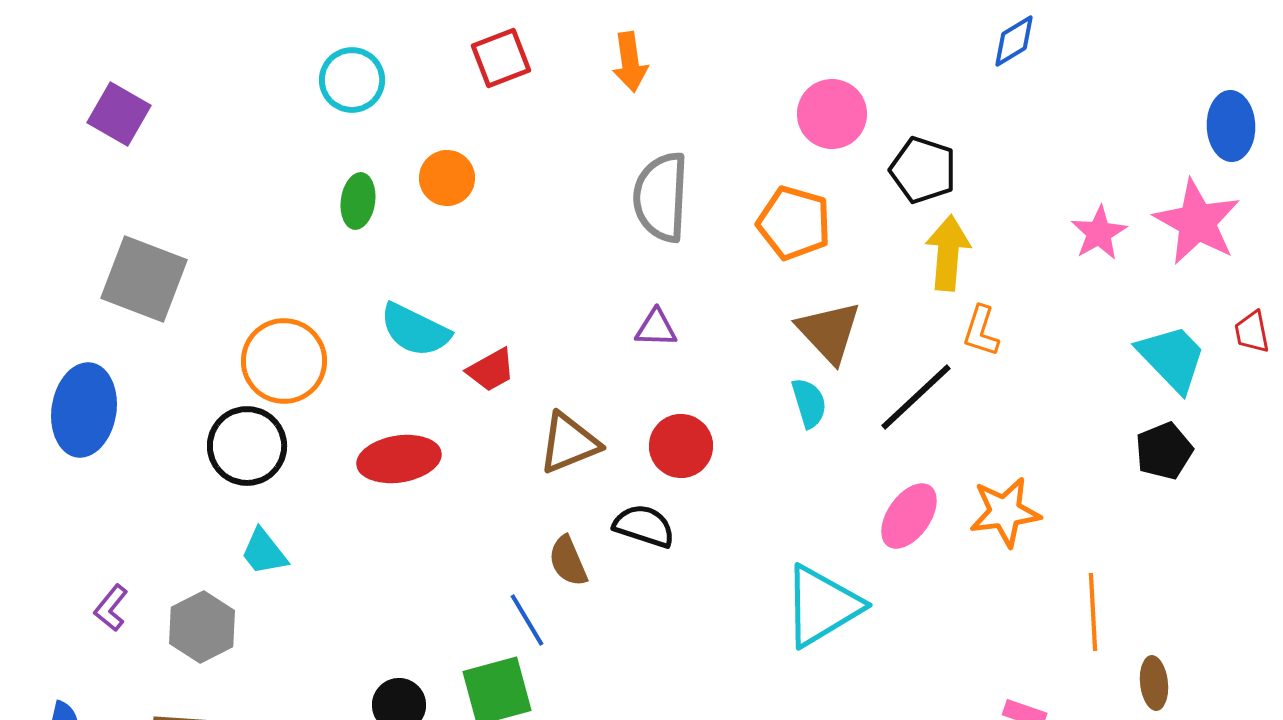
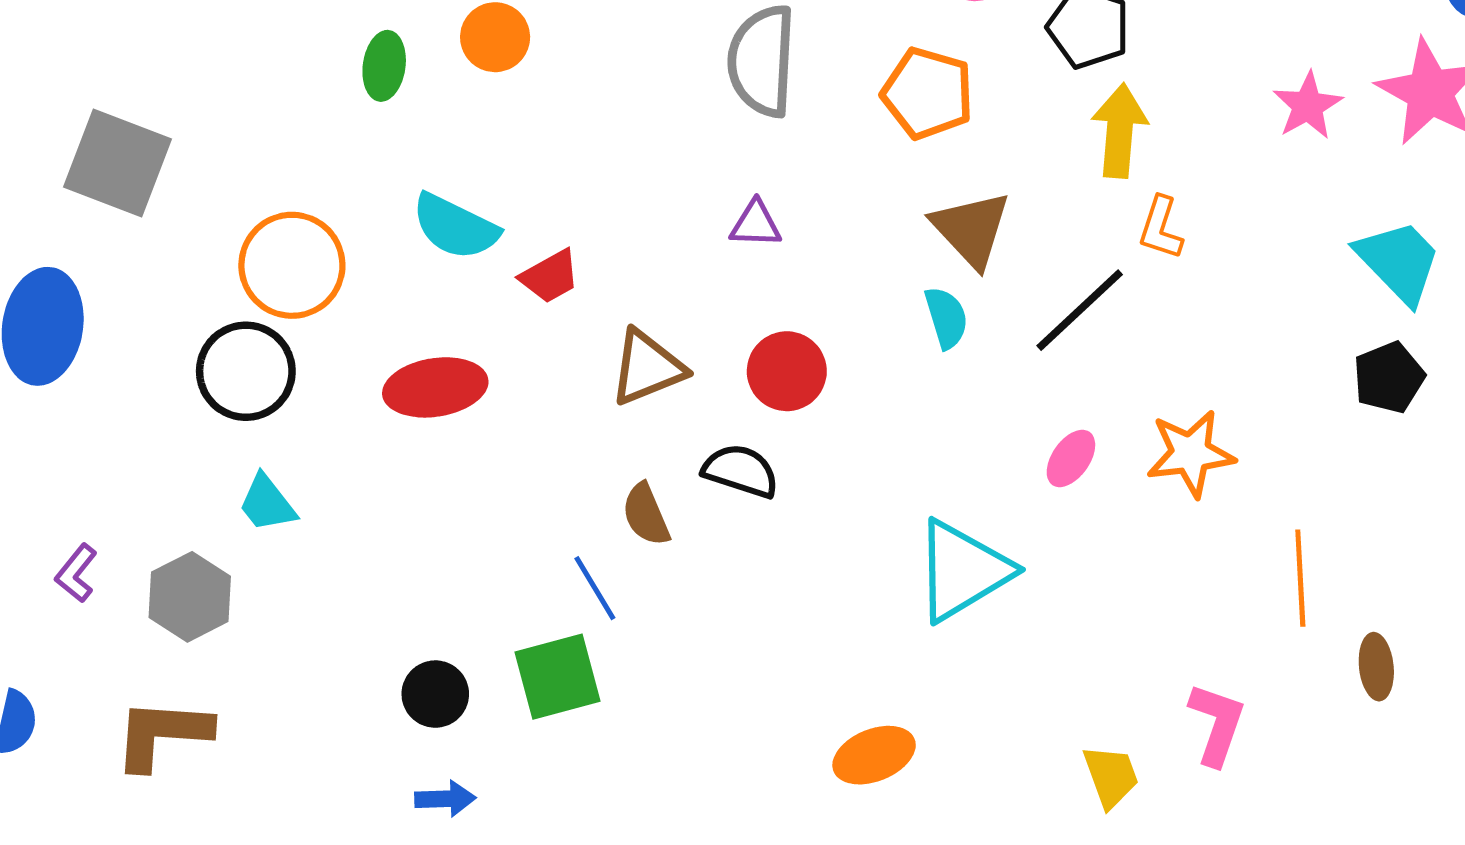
pink ellipse: (909, 516) -> (1071, 458), size x0.7

